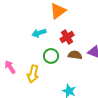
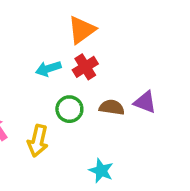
red cross: (67, 37) -> (85, 67), moved

